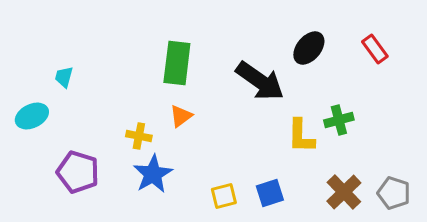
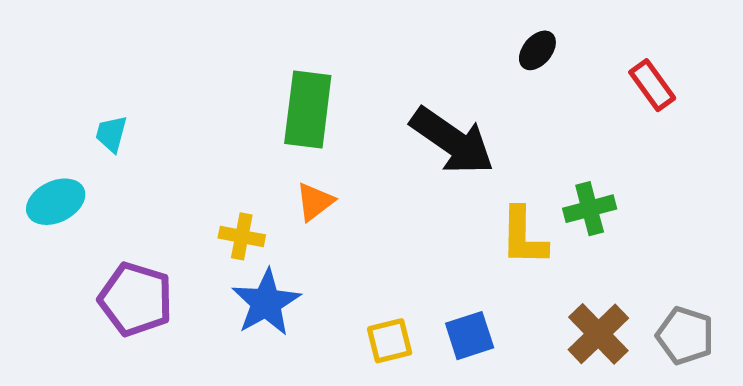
black ellipse: (309, 48) -> (537, 50), moved, size x0.7

